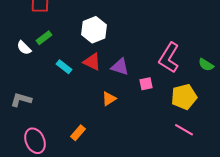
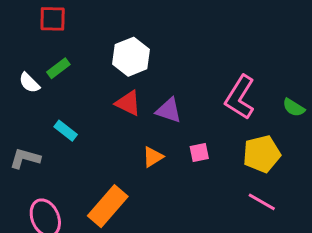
cyan rectangle: (64, 67) -> (66, 131), moved
pink square: (146, 84) -> (199, 153), moved
orange rectangle: (78, 133) -> (108, 206), size x1.8

